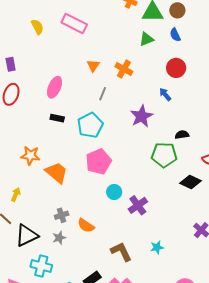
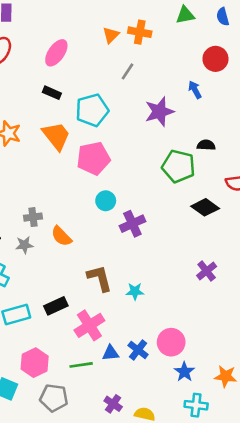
orange cross: (124, 69) -> (140, 32), moved, turned -30
gray line: (103, 94) -> (128, 71), moved
orange trapezoid: (56, 173) -> (56, 136), moved
cyan star: (157, 247) -> (135, 291), moved

